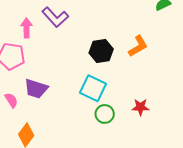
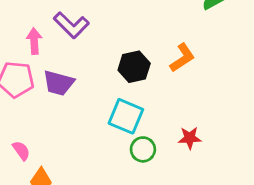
purple trapezoid: (36, 89) -> (59, 83), moved
pink semicircle: (11, 100) -> (21, 151), moved

